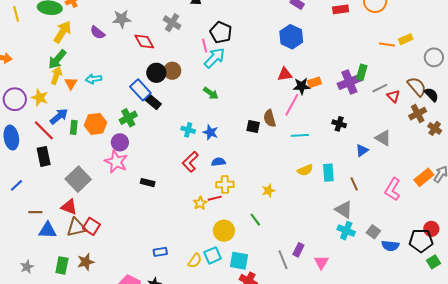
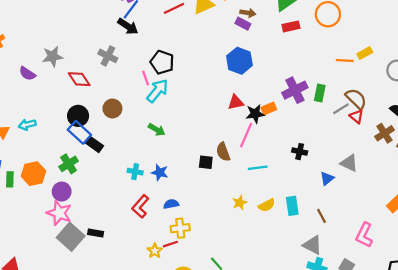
black circle: (156, 73) -> (78, 116), moved
purple cross: (349, 82) -> (295, 90), moved
brown semicircle: (417, 87) -> (356, 99), moved
gray square: (78, 179) -> (71, 237), moved
pink L-shape: (393, 189) -> (364, 235), moved
yellow star: (268, 191) -> (240, 203), moved

